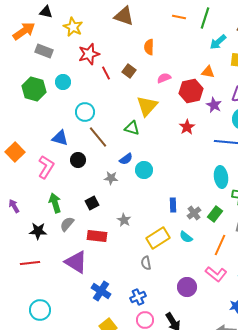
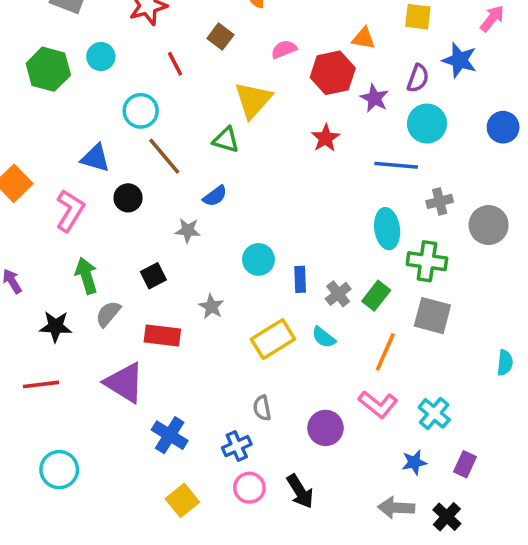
red line: (106, 73) -> (175, 64), moved
cyan circle: (144, 170) -> (258, 259), moved
gray semicircle: (146, 263) -> (262, 408), moved

